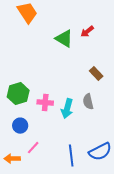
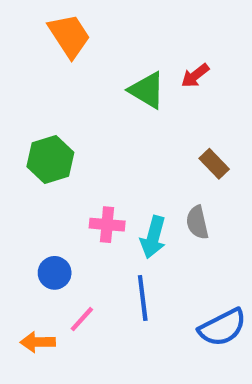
green hexagon: (18, 94) -> (50, 160), moved
blue line: (71, 156) -> (143, 298), moved

